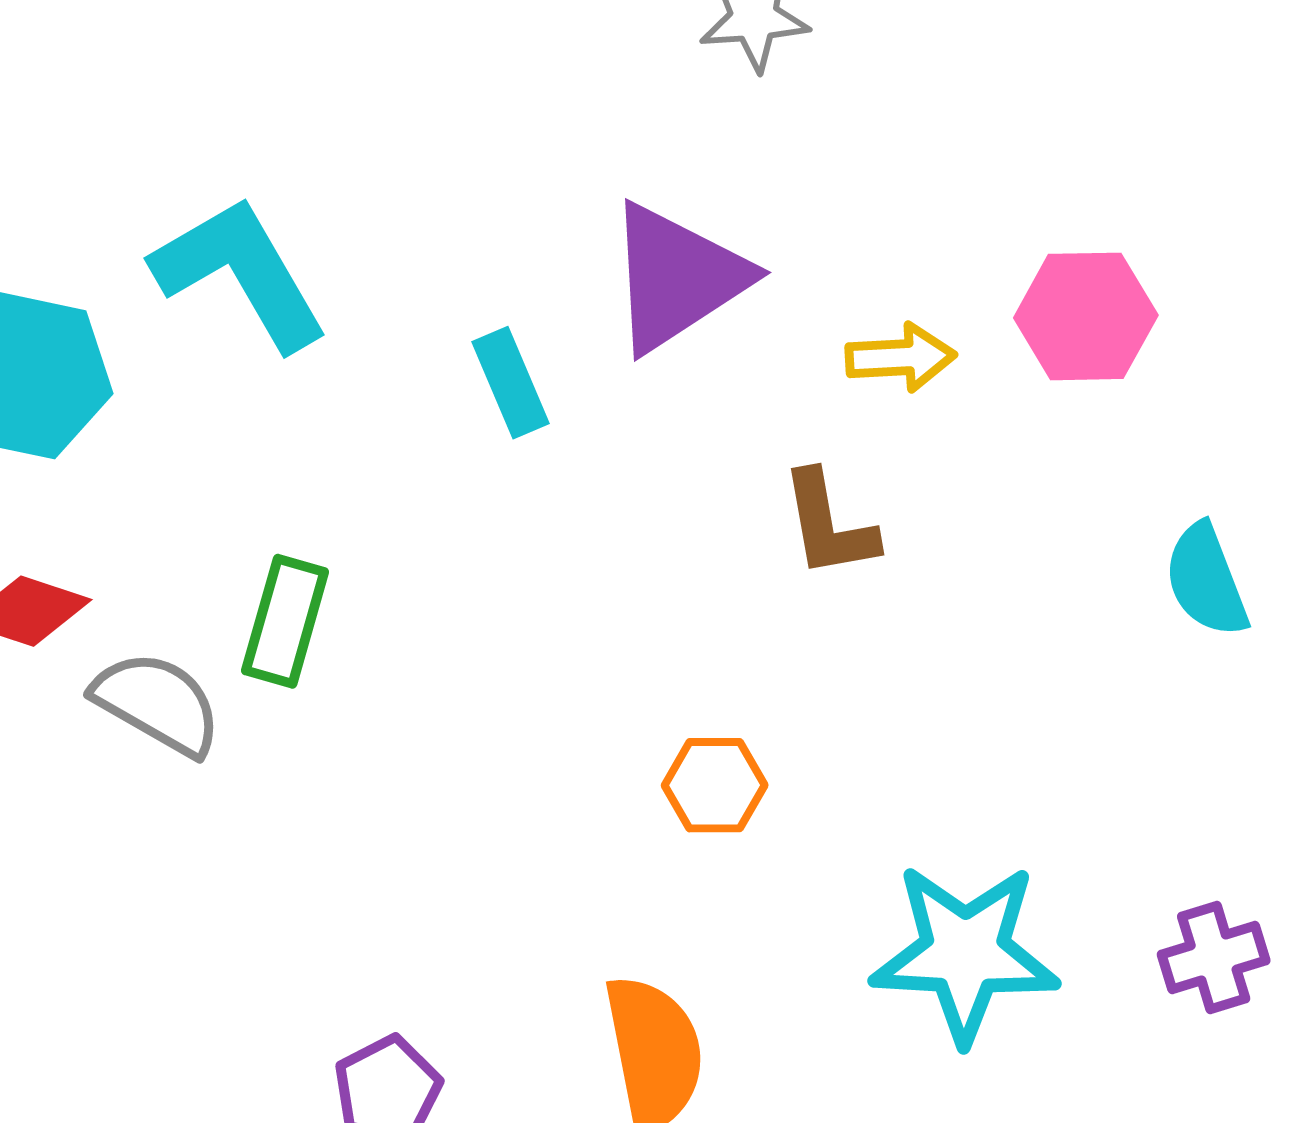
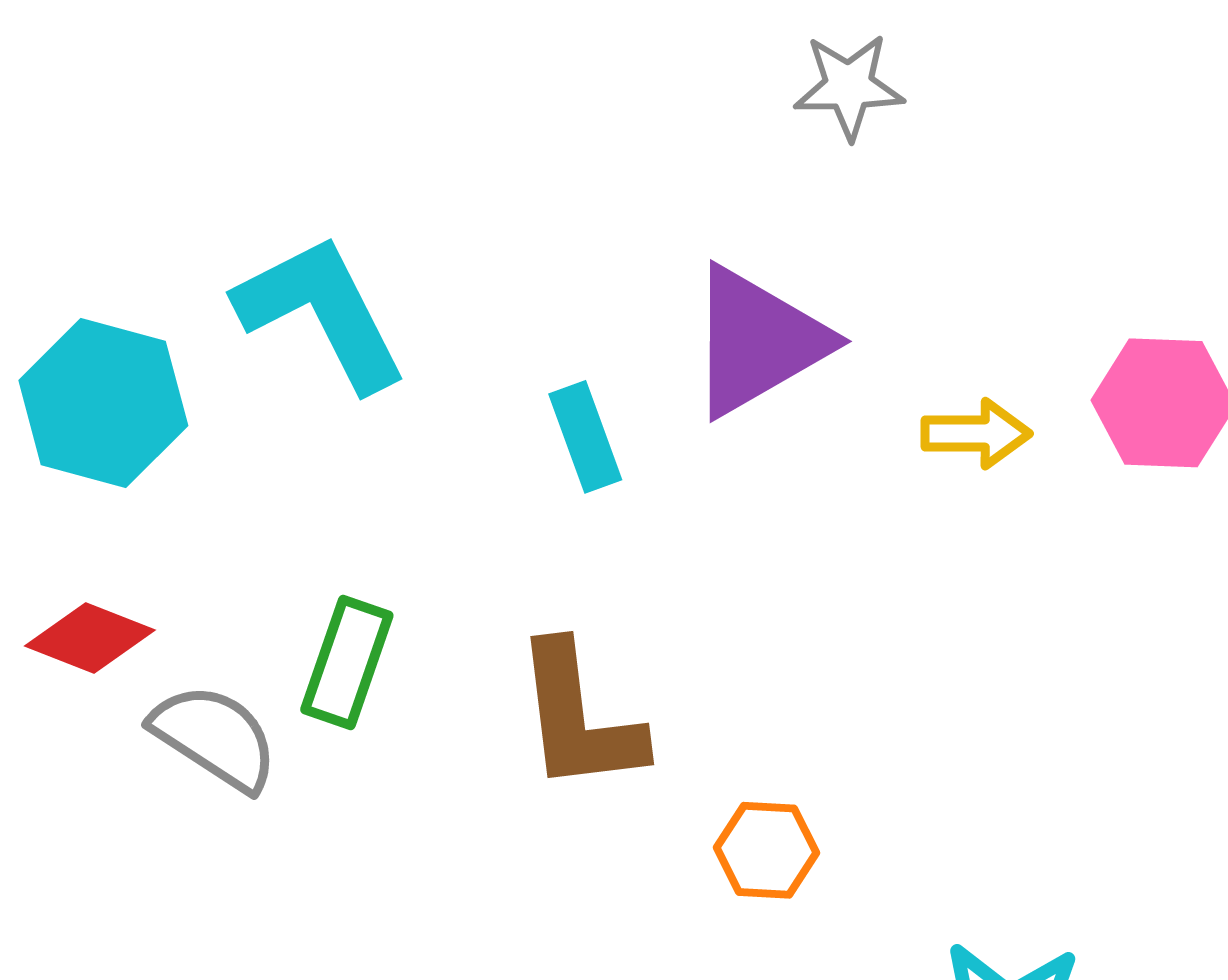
brown L-shape: (829, 525) -> (579, 718), moved, size x1.4

